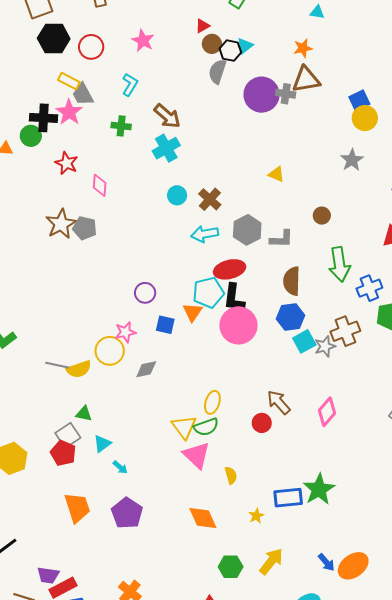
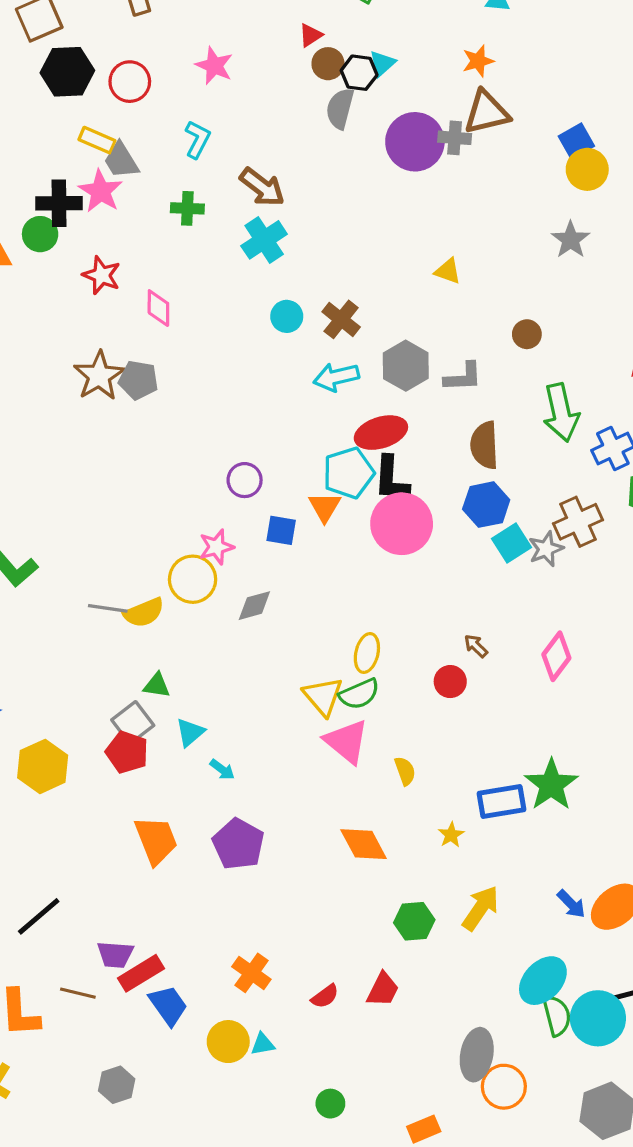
brown arrow: (279, 402) -> (476, 646), size x0.6

